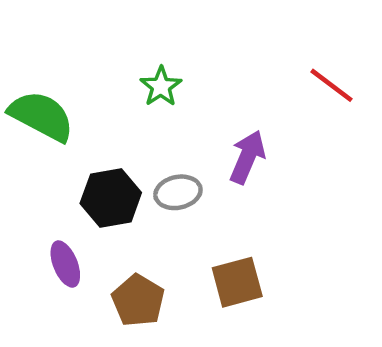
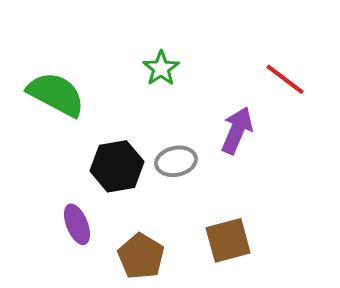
red line: (332, 85) -> (285, 79), moved

